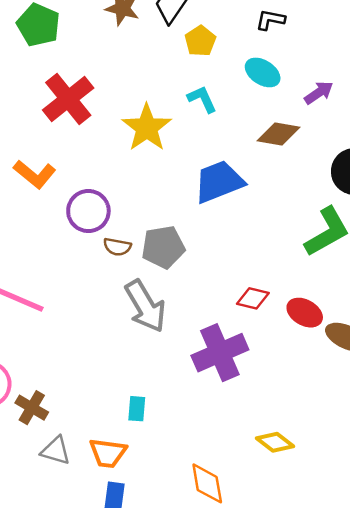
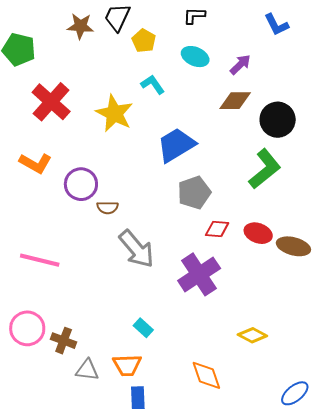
brown diamond: (278, 134) -> (235, 101), moved
gray pentagon: (163, 247) -> (194, 193), moved
cyan rectangle: (137, 409) -> (143, 328), turned -42

